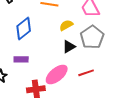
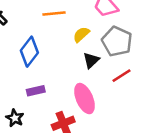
red line: (86, 73) -> (121, 76), moved
pink ellipse: (57, 74) -> (84, 99), turned -60

